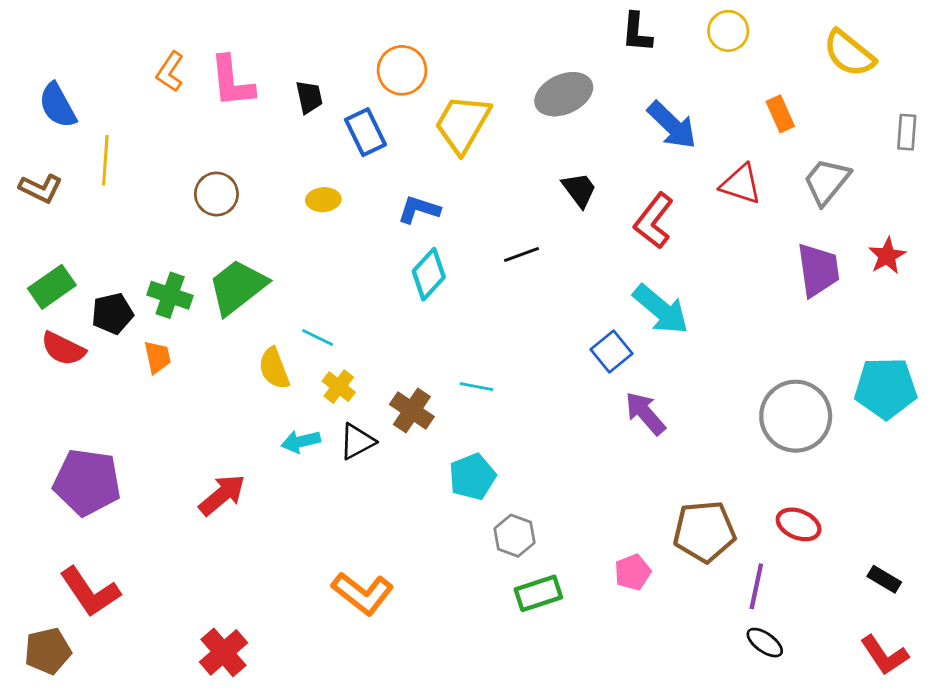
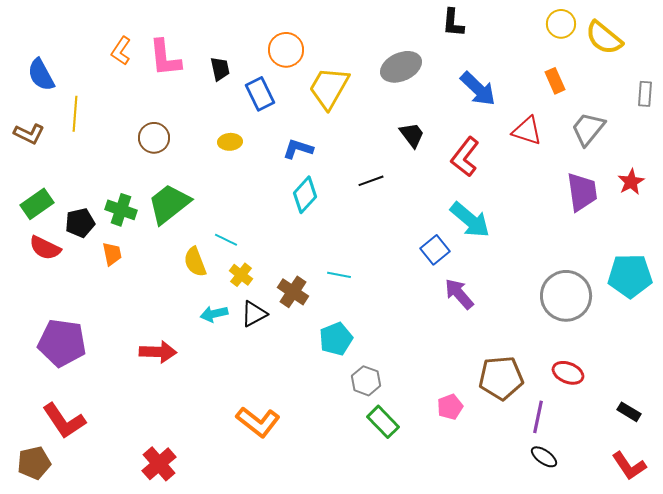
yellow circle: (728, 31) -> (561, 24), moved
red arrow: (222, 495) -> (158, 352), turned 42
green rectangle: (538, 593) -> (383, 422), turned 64

